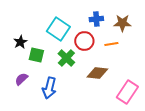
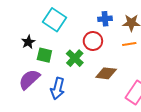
cyan square: (58, 29) -> (55, 20), moved
orange line: (111, 44) -> (129, 44), moved
purple semicircle: (21, 79) -> (29, 79), size x1.6

